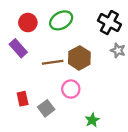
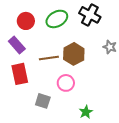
black cross: (109, 23) -> (90, 15), moved
red rectangle: (23, 99) -> (20, 74), moved, size x1.5
gray square: (46, 108) -> (43, 101), turned -35

